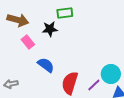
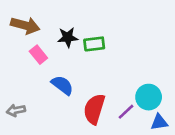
green rectangle: (65, 13) -> (94, 44), moved

